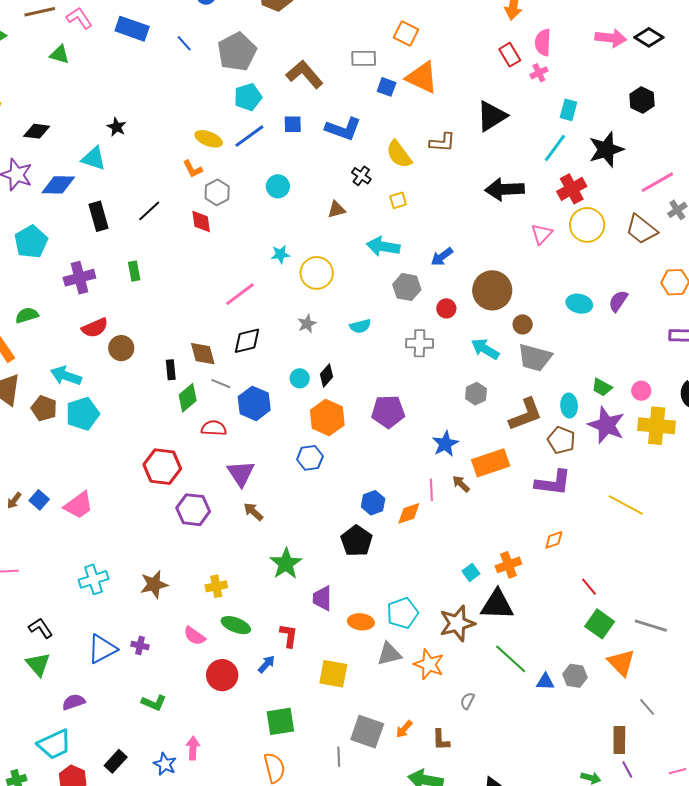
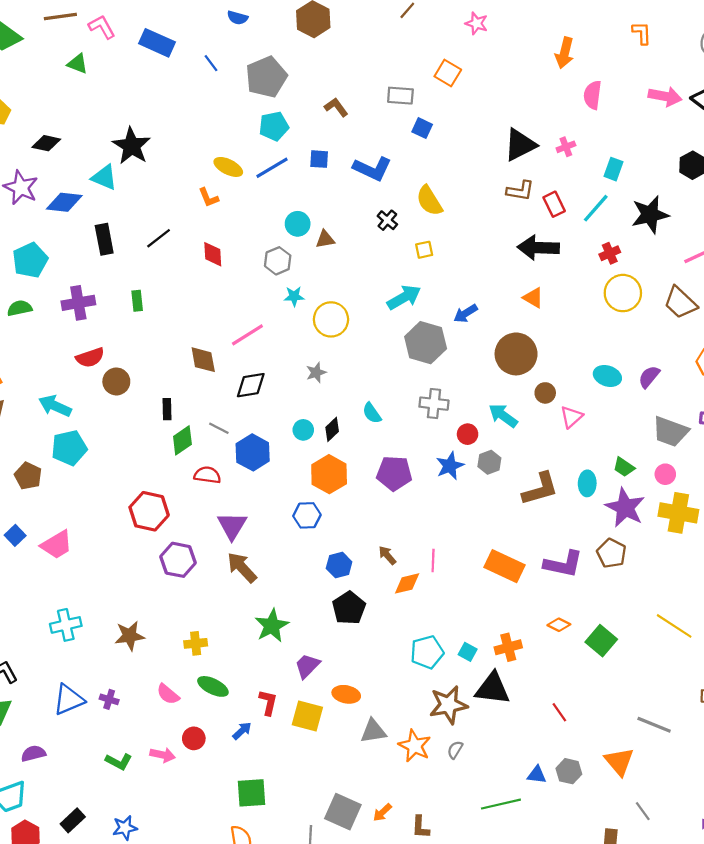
red rectangle: (510, 55) -> (554, 204), moved
pink cross: (539, 73) -> (566, 147), moved
brown L-shape: (305, 74) -> (336, 107), size x0.6
orange triangle: (422, 78) -> (533, 298), moved, size x0.6
black triangle: (492, 116) -> (520, 145), moved
black star: (117, 127) -> (132, 146), size x1.8
brown L-shape: (442, 142) -> (520, 191), moved
red cross: (572, 189) -> (610, 253), size x0.7
gray hexagon: (217, 192) -> (278, 261), moved
brown triangle: (337, 210) -> (325, 239), moved
pink triangle: (542, 234) -> (571, 417), moved
cyan arrow: (383, 247) -> (404, 297), turned 136
gray hexagon: (407, 287) -> (426, 343), size x1.4
red circle: (446, 308) -> (468, 434), moved
green semicircle: (27, 315) -> (20, 308), moved
cyan semicircle: (360, 326) -> (372, 413), moved, turned 65
brown diamond: (203, 354) -> (203, 360), moved
gray trapezoid: (535, 358) -> (670, 432), moved
brown pentagon: (44, 408) -> (28, 476), moved
brown pentagon: (561, 440) -> (611, 553), moved
blue star: (445, 444) -> (450, 466), moved
orange rectangle: (491, 463) -> (504, 566), moved, turned 39
brown arrow: (461, 484) -> (387, 555), moved
blue hexagon: (373, 503) -> (339, 565), moved
yellow line: (626, 505) -> (674, 626), moved
brown arrow: (253, 512) -> (242, 567), size x1.5
orange diamond: (554, 540) -> (559, 625), turned 40
cyan square: (471, 572) -> (468, 652), turned -30
red line: (589, 587) -> (559, 712), moved
purple trapezoid: (322, 598) -> (307, 666), turned 40
cyan pentagon: (402, 613) -> (427, 652), moved
green square: (600, 624) -> (601, 641), moved
green line: (511, 659) -> (501, 804), moved, turned -60
yellow square: (333, 674) -> (307, 716), moved
red circle: (222, 675) -> (194, 738), size x0.7
gray semicircle: (467, 701) -> (455, 750), moved
pink arrow: (193, 748) -> (163, 755), moved, turned 95
blue star: (165, 764) -> (125, 828), turned 30

